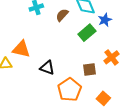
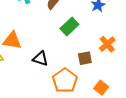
green rectangle: (87, 33) -> (69, 27), moved

